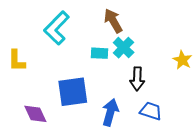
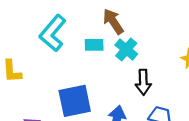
cyan rectangle: (99, 53) -> (94, 45), moved

